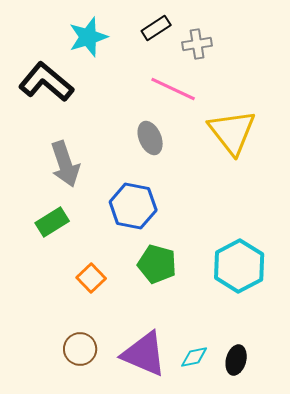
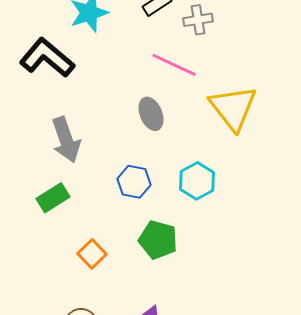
blue hexagon: (133, 206) -> (134, 182), size x0.7
cyan hexagon: (239, 266) -> (197, 181), moved, size x0.7

